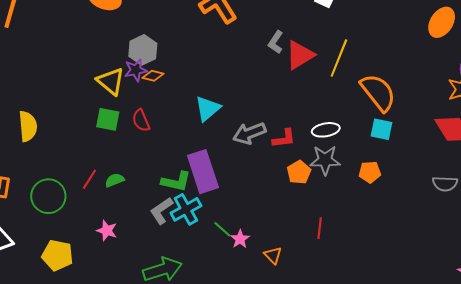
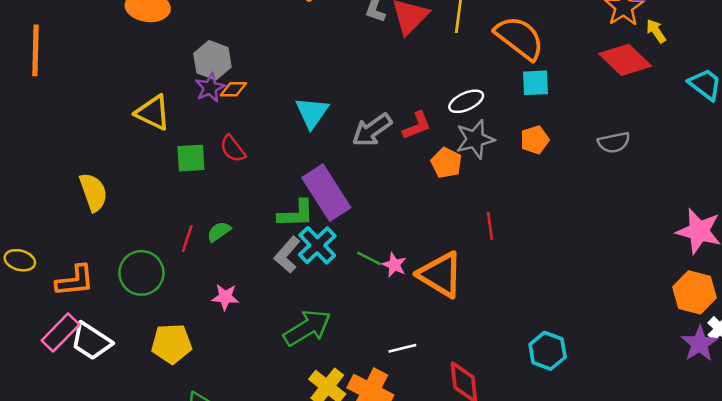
yellow triangle: (111, 81) -> (153, 113), moved
gray semicircle: (445, 184) -> (614, 142), moved
orange triangle: (273, 255) -> (440, 275), size x2.0

